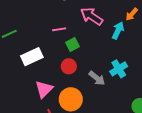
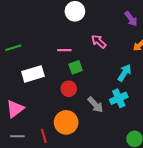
pink arrow: (92, 16) -> (99, 42), size x0.7
cyan arrow: (118, 31) -> (125, 73), moved
pink triangle: (44, 89) -> (15, 109), moved

